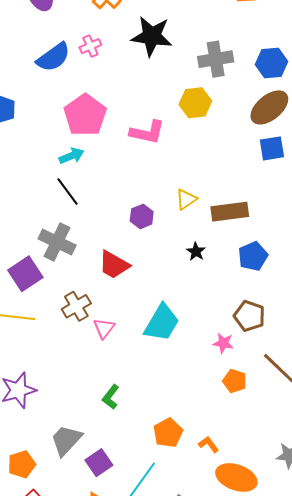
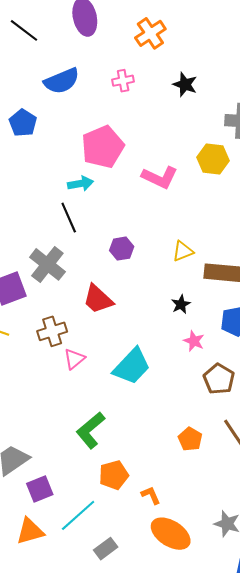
black star: (152, 36) -> (185, 84), size x0.6
blue semicircle: (53, 57) -> (62, 81), moved
purple hexagon: (142, 216) -> (122, 249), moved
pink star: (223, 343) -> (194, 341), moved
green L-shape: (111, 397) -> (91, 430), moved, size x1.5

